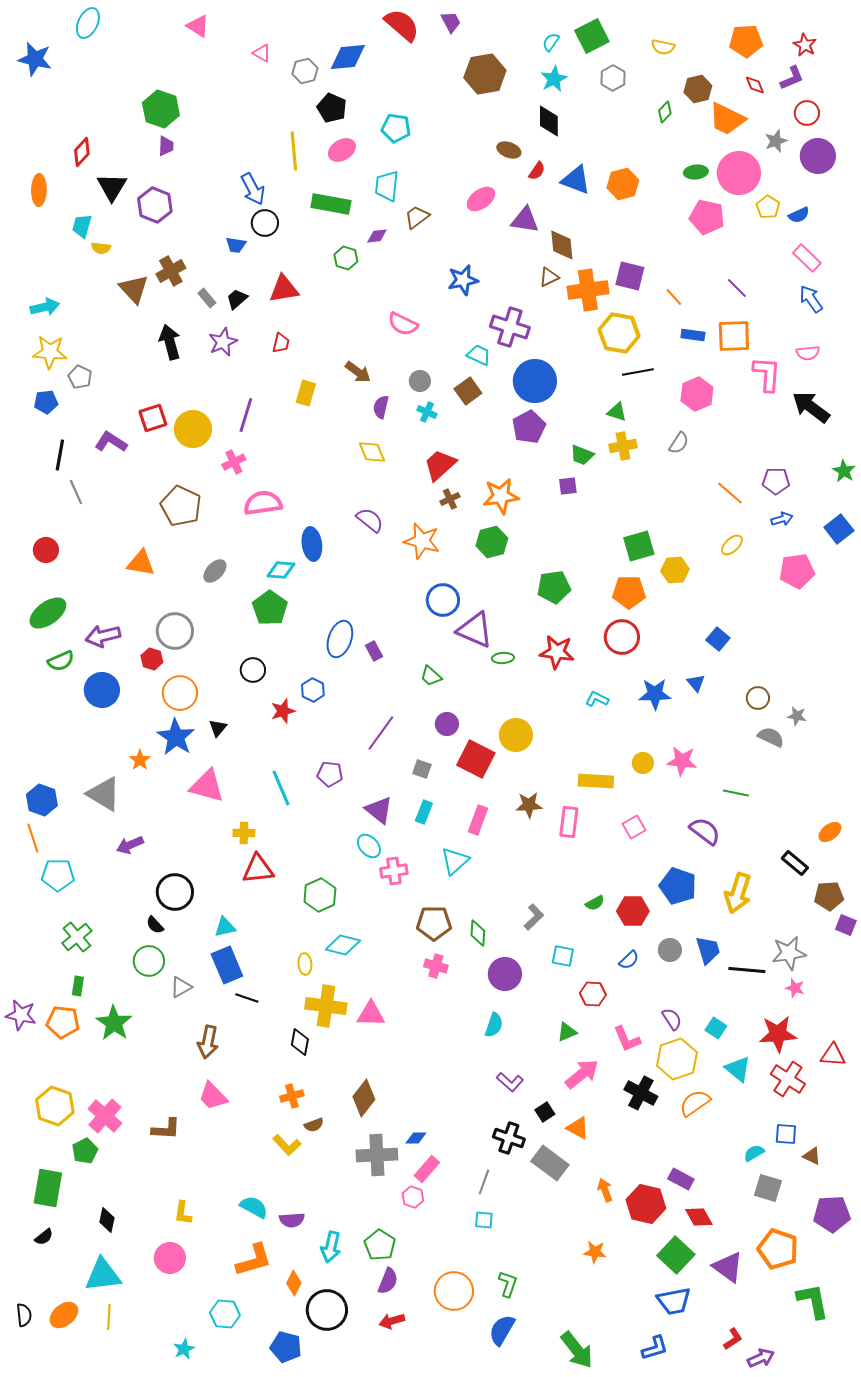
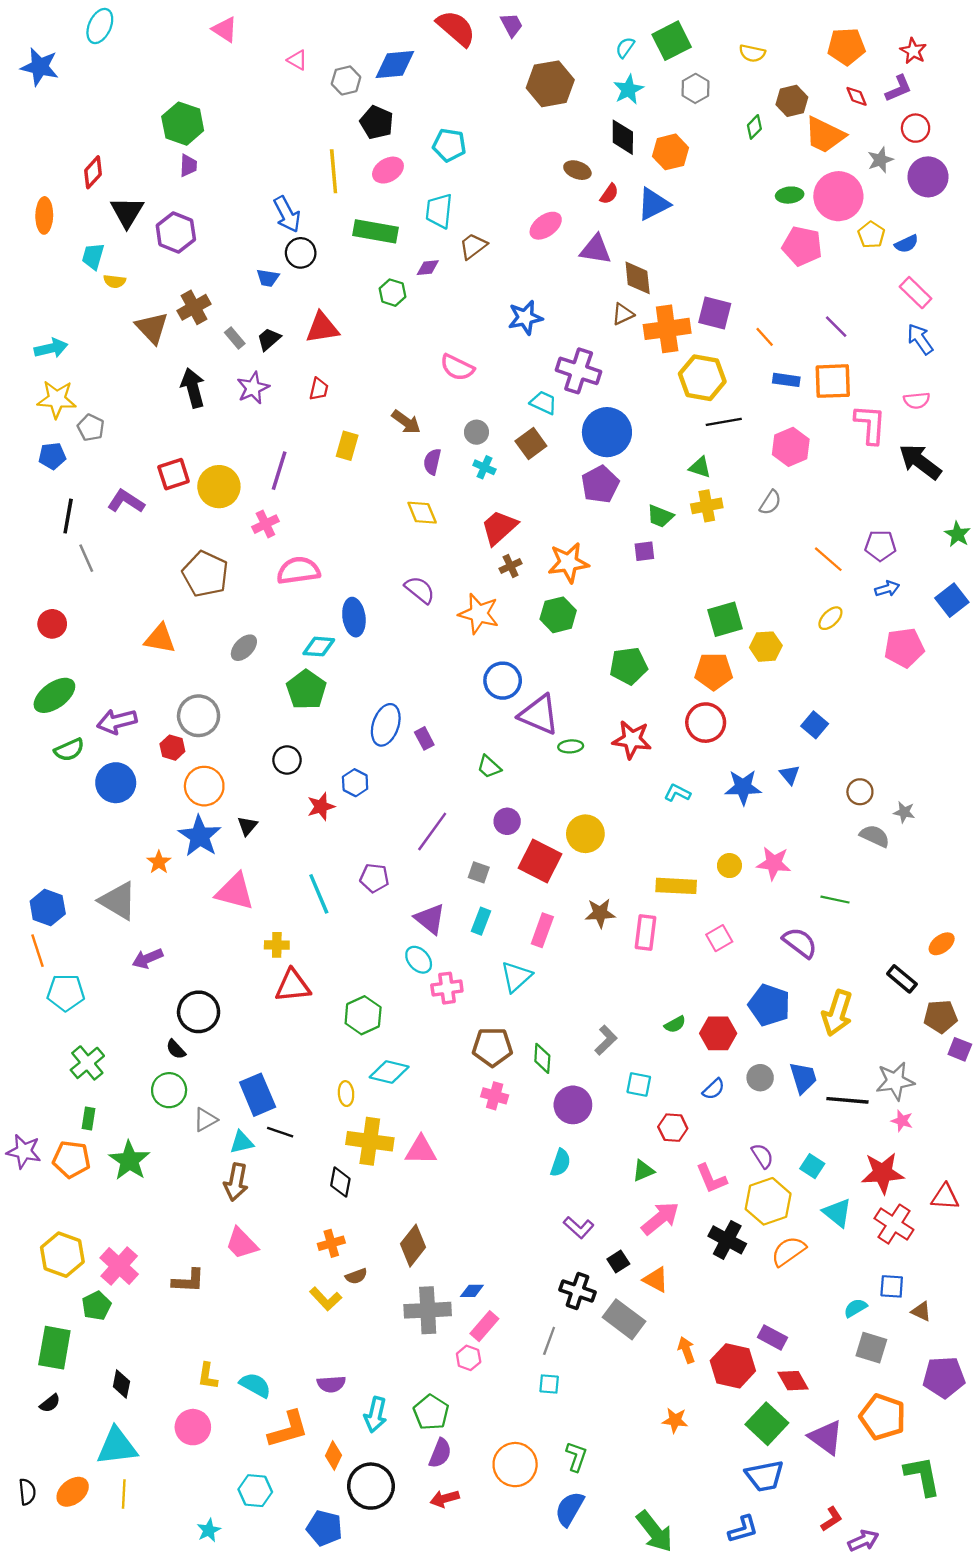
blue triangle: (576, 180) -> (653, 204), turned -48
orange hexagon: (623, 184) -> (670, 152), moved
cyan triangle: (225, 927) -> (242, 1142), moved
cyan semicircle: (254, 1207) -> (255, 1385), moved

